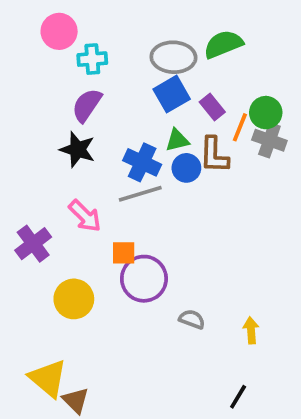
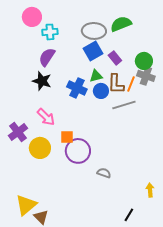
orange line: (240, 127) -> (131, 84), moved
gray line: (140, 194) -> (124, 105), moved
yellow circle: (74, 299) -> (40, 148), moved
yellow arrow: (251, 330) -> (150, 190), moved
yellow triangle: (48, 378) -> (26, 205), turned 40

